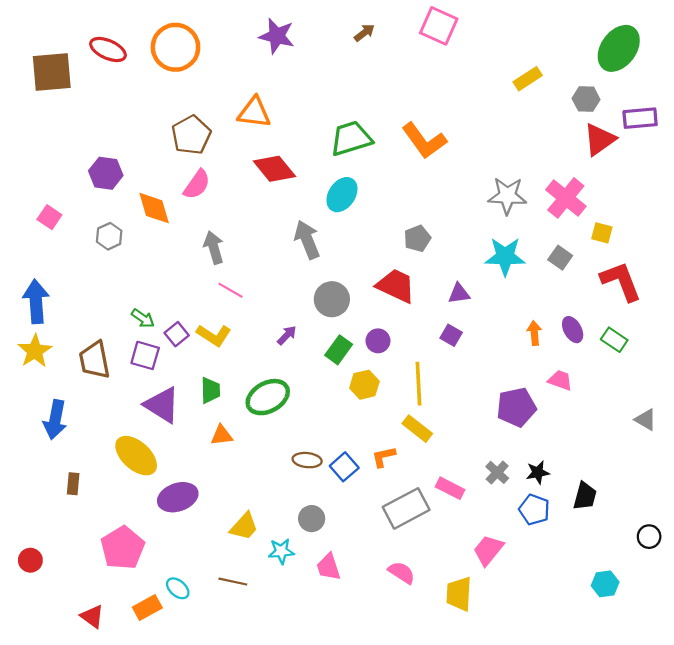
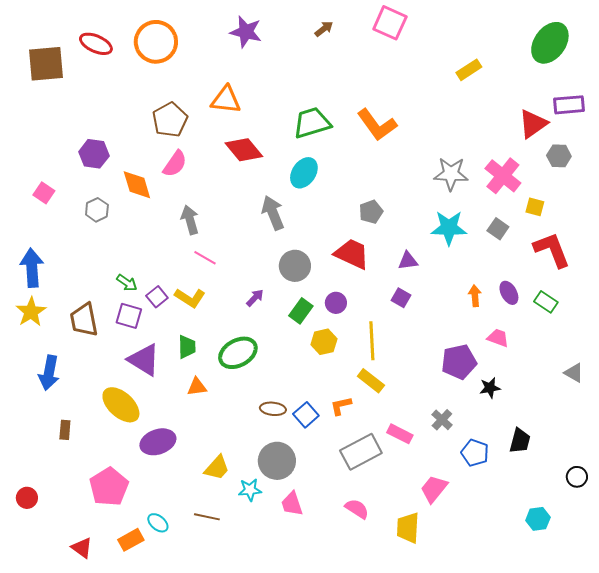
gray hexagon: (586, 99) -> (559, 156), moved
black star: (538, 472) -> (490, 388), moved
gray circle: (312, 519) -> (277, 461), size x1.6

